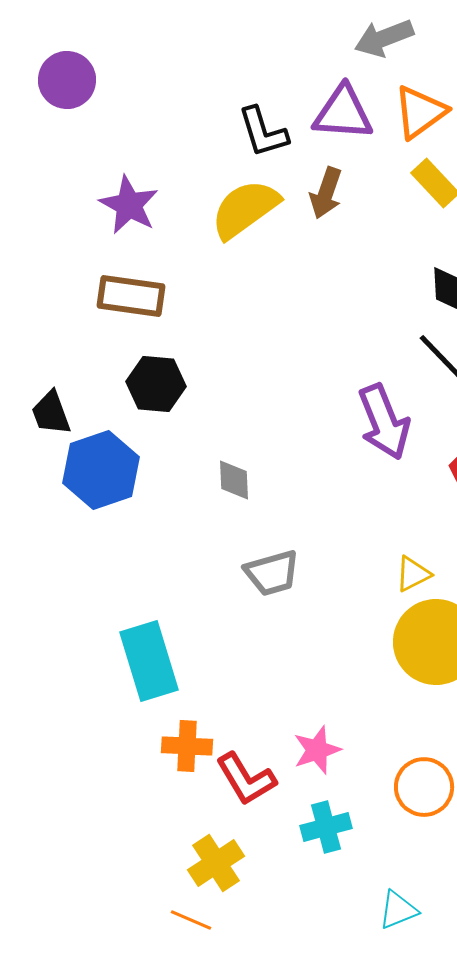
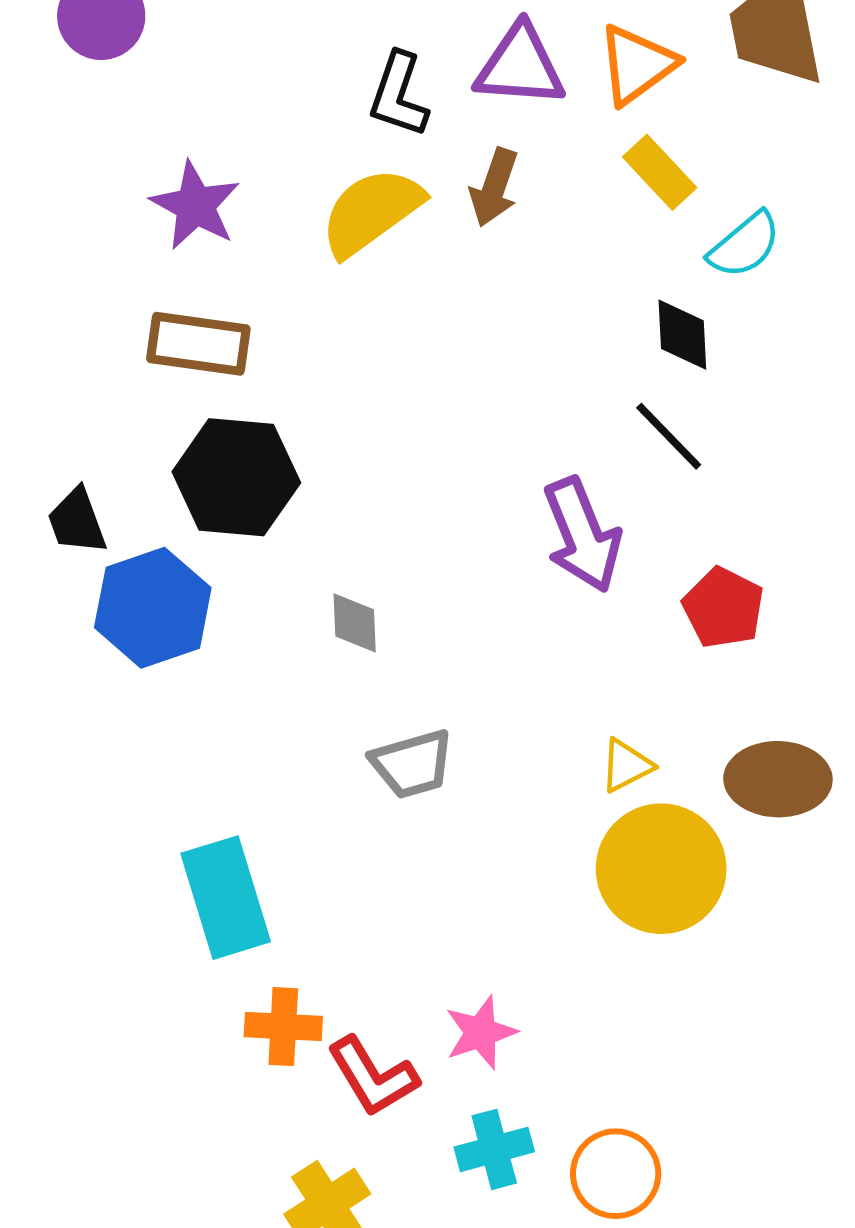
black L-shape: (263, 132) -> (399, 95), turned 36
black hexagon: (156, 384) -> (236, 477), size x1.4
orange circle: (424, 787) -> (616, 1174), moved

